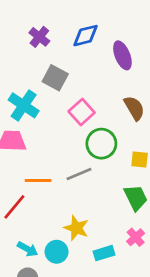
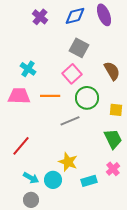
purple ellipse: (122, 55) -> (104, 15), moved
gray square: (55, 78) -> (79, 48), moved
cyan cross: (24, 105) -> (28, 69), size x0.7
orange line: (38, 181) -> (50, 96), moved

